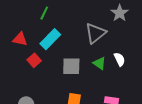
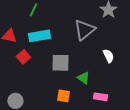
cyan rectangle: (50, 39) -> (39, 36), turned 35
green triangle: (99, 63) -> (83, 78), moved

